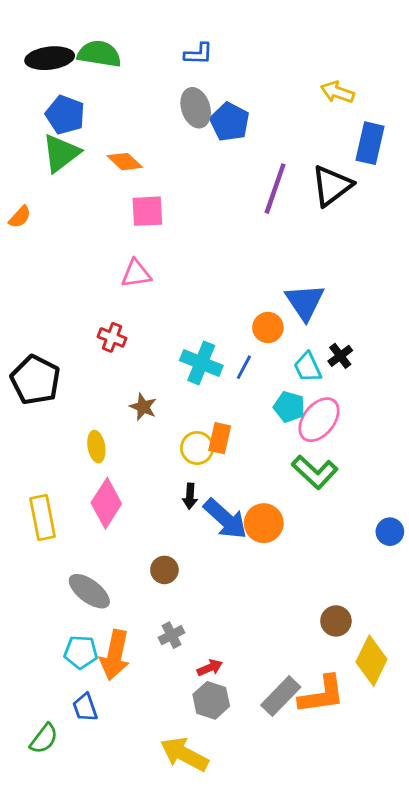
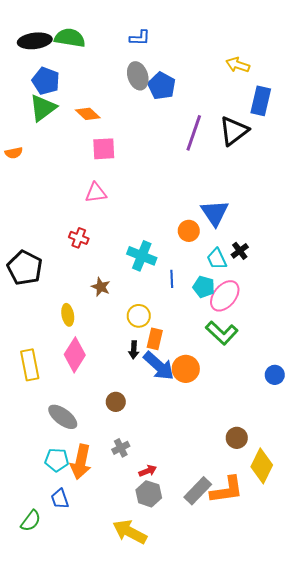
orange semicircle: (20, 217) -> (14, 153), turned 36
blue line: (244, 367) -> (172, 279), moved, turned -30
orange rectangle: (220, 438) -> (155, 339), moved

